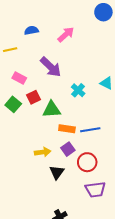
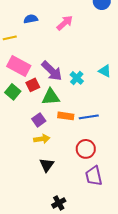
purple arrow: (51, 67) -> (52, 71), moved
pink rectangle: (19, 78) -> (19, 66), size x1.6
purple square: (68, 149) -> (39, 120), moved
black triangle: (57, 172) -> (47, 165), moved
purple trapezoid: (95, 190) -> (94, 176), turned 85

